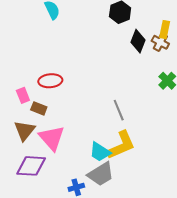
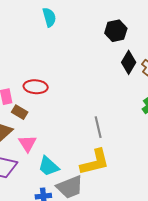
pink triangle: (52, 138) -> (27, 143), size x0.7
cyan trapezoid: (100, 152) -> (49, 166), moved

